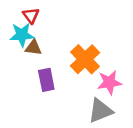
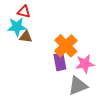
red triangle: (31, 15) -> (24, 12), turned -40
purple rectangle: (46, 80) -> (60, 62), moved

